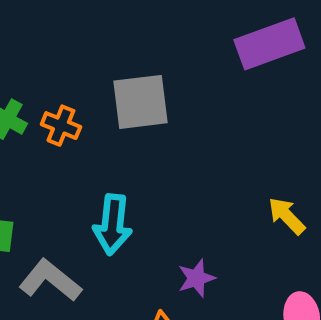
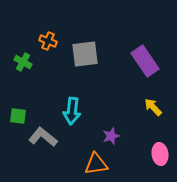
purple rectangle: (269, 44) -> (145, 61), moved, turned 76
orange cross: (61, 126) -> (48, 41), moved

